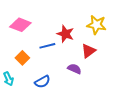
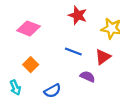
red star: (65, 34) -> (78, 15), moved
blue line: (47, 46) -> (73, 51), moved, turned 35

